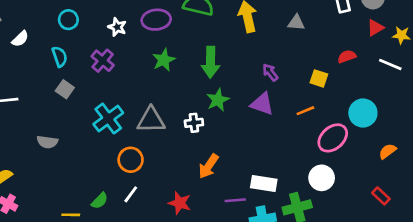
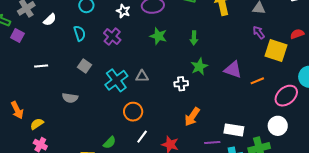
green star: (164, 60) -> (158, 36), turned -30
green arrow: (211, 62) -> (194, 38), size x0.6
purple arrow: (270, 72) -> (259, 32), moved
yellow square: (319, 78) -> (276, 50), size x1.6
gray square: (65, 89) -> (84, 66), moved
orange line: (305, 111) -> (257, 81), moved
gray triangle: (151, 120) -> (142, 76), moved, size x0.6
white line: (131, 194) -> (142, 137), moved

